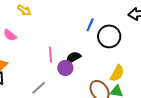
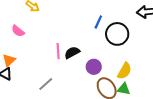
black semicircle: (73, 58) -> (72, 53), moved
purple circle: (65, 68) -> (94, 67), moved

